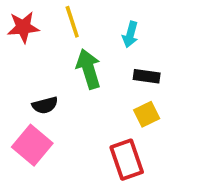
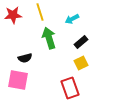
cyan arrow: (130, 34) -> (72, 19), turned 48
black rectangle: (147, 76) -> (81, 42), turned -48
pink square: (32, 145) -> (18, 80), turned -30

